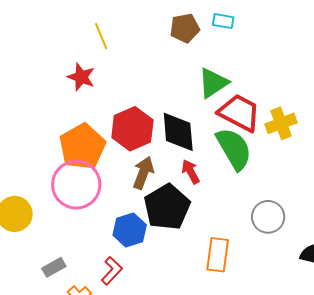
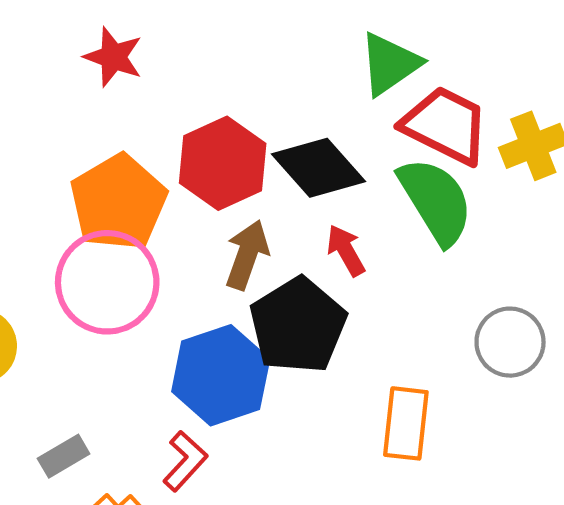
black diamond: (178, 132) -> (319, 168), turned -36
blue hexagon: (130, 230) -> (221, 375), size x1.4

